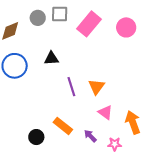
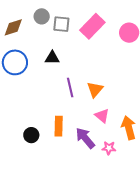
gray square: (60, 14) -> (61, 24), moved
orange rectangle: (63, 126) -> (59, 126), turned 48
purple arrow: (90, 136) -> (85, 138), size x1.6

